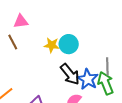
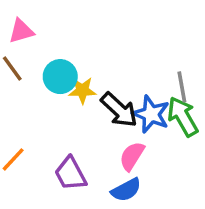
cyan circle: (69, 44) -> (60, 77), moved
yellow star: (52, 45) -> (82, 90), moved

